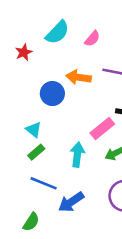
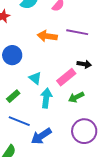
blue circle: (52, 94) -> (12, 55), moved
cyan triangle: (34, 130) -> (35, 78), moved

